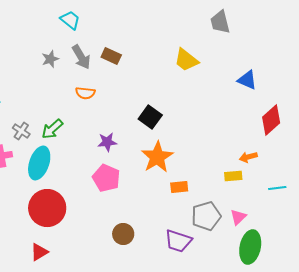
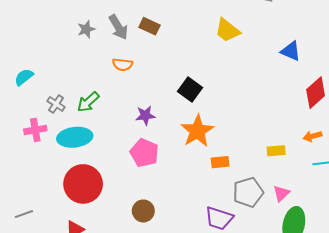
orange arrow: (248, 157) -> (312, 136), moved
cyan ellipse: (39, 163) -> (75, 137), turned 64
brown circle: (123, 234) -> (143, 211), moved

